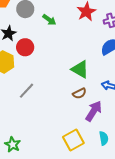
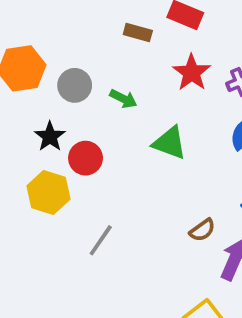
green triangle: (80, 69) -> (170, 143), moved

